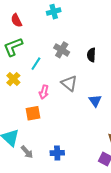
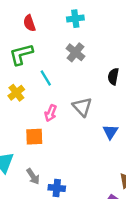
gray cross: (62, 50) -> (75, 52), moved
cyan line: (36, 64) -> (46, 78), turned -72
gray arrow: (27, 152) -> (33, 176), moved

